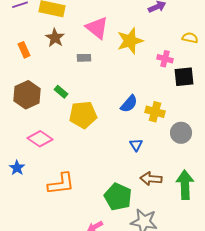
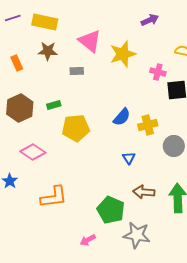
brown star: (55, 38) -> (48, 51), turned -30
green rectangle: (61, 92) -> (54, 105), turned -56
yellow cross: (155, 112) -> (148, 125), turned -30

